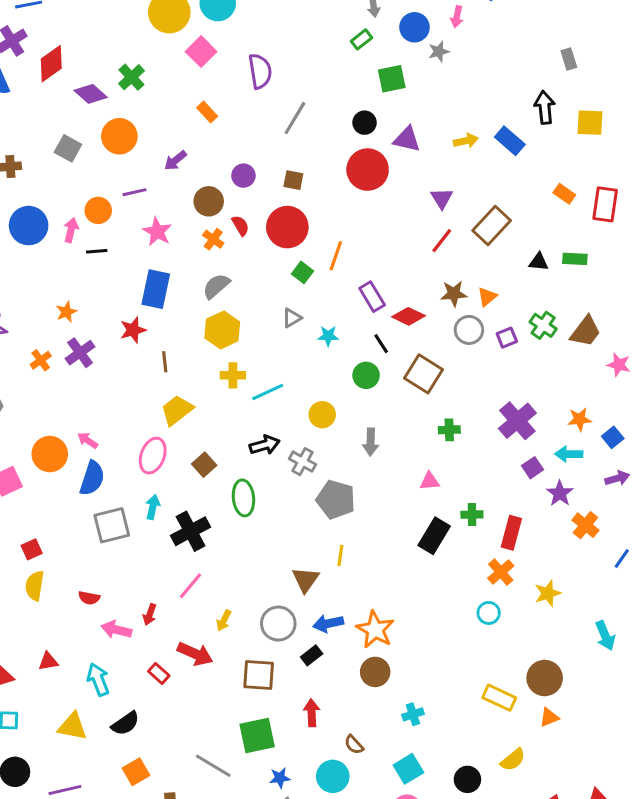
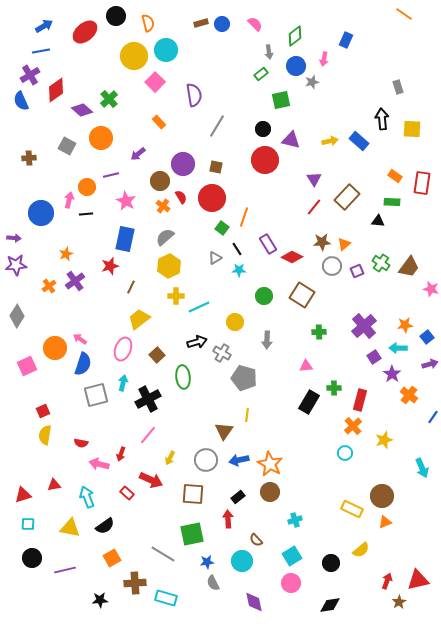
purple circle: (243, 176) -> (183, 164), size x1.5
blue circle: (29, 226) -> (41, 213), moved
green rectangle: (575, 259) -> (392, 202), moved
black line: (381, 344) -> (237, 249), moved
brown line: (165, 362) -> (131, 287), turned 32
black rectangle: (312, 655) -> (238, 497), moved

